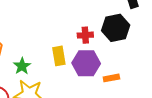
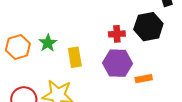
yellow rectangle: (59, 56) -> (75, 57), moved
green star: (22, 66) -> (48, 43), moved

